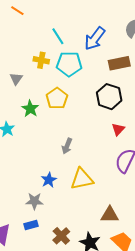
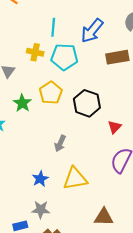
cyan line: (58, 36) -> (53, 27), turned 36
black hexagon: (109, 97) -> (87, 103), moved
gray star: (34, 201) -> (41, 210), moved

